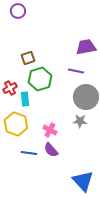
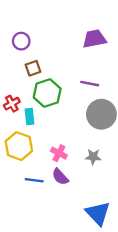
purple circle: (18, 11) -> (21, 41), moved
purple trapezoid: (86, 47) -> (94, 39), moved
gray star: (80, 121) -> (93, 157), moved

